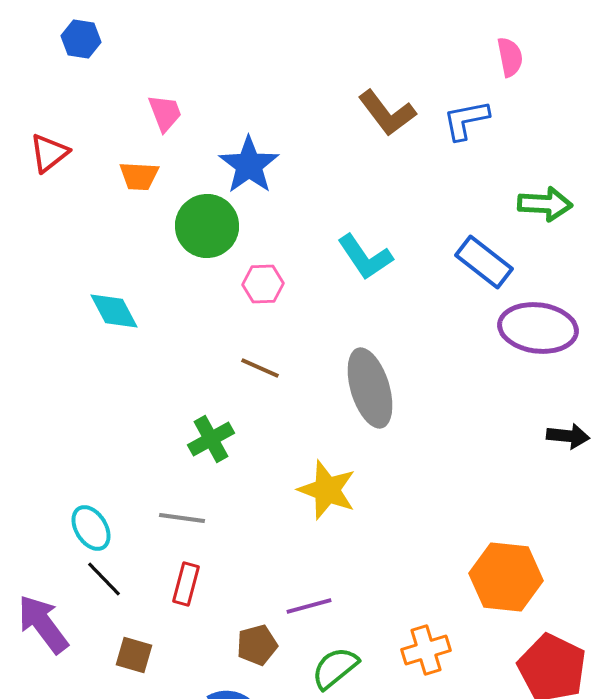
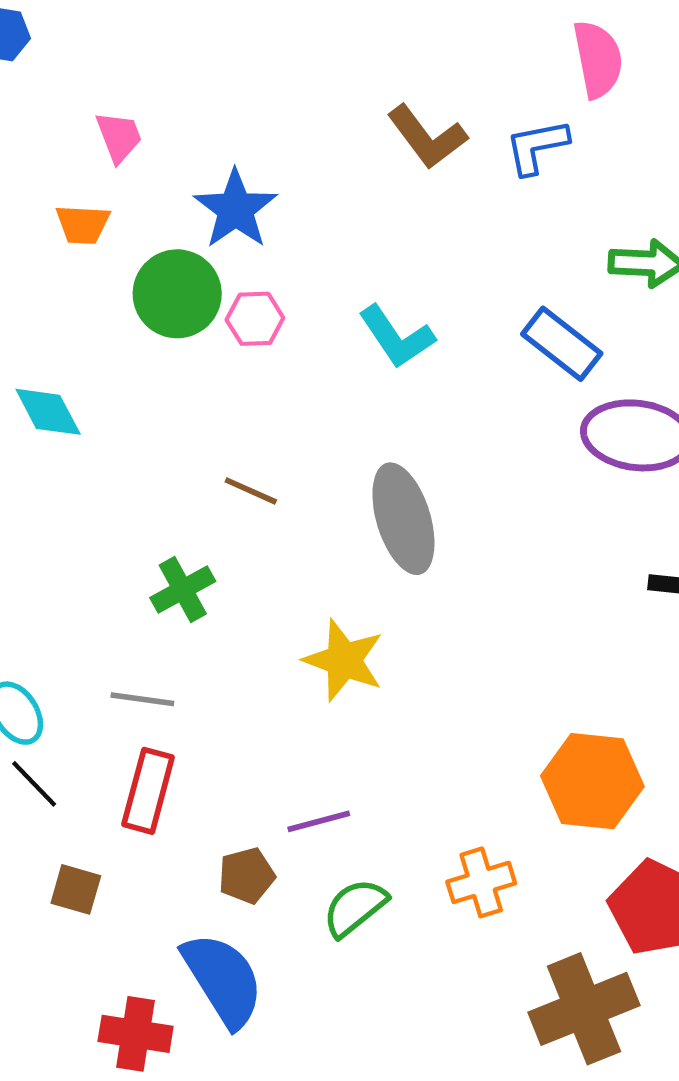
pink semicircle: (510, 57) -> (598, 59), size x1.4
pink hexagon: (263, 284) -> (255, 319), moved
red rectangle: (186, 584) -> (148, 791), size x1.4

